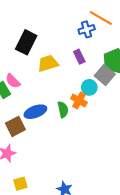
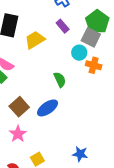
orange cross: (79, 100) -> (94, 65), moved
blue ellipse: (35, 112) -> (47, 108), moved

